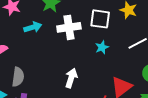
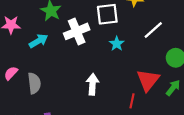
gray semicircle: (18, 77) -> (34, 83), moved

